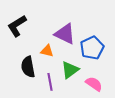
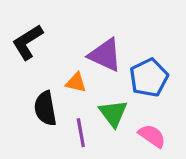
green triangle: (70, 70) -> (113, 113), turned -30

